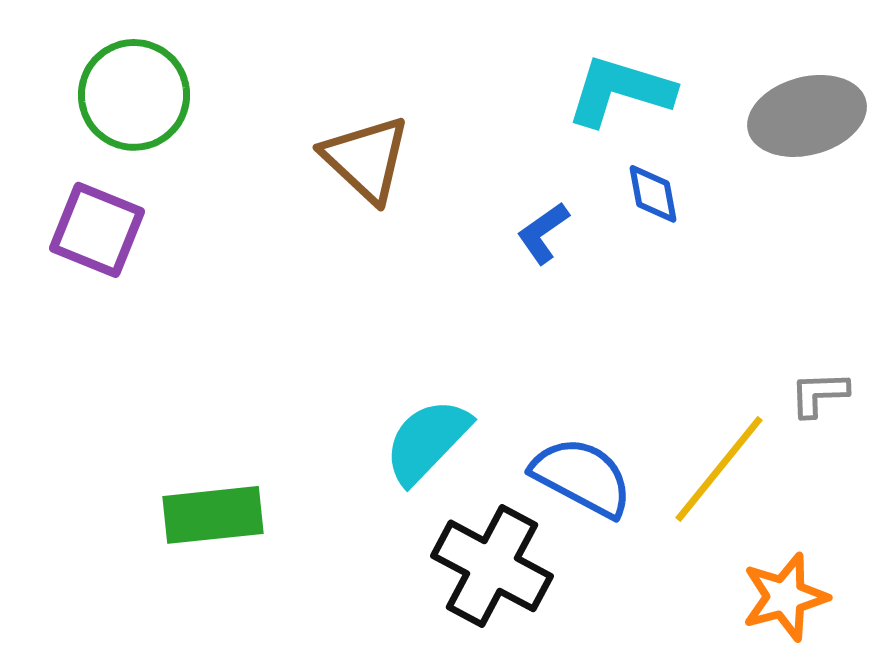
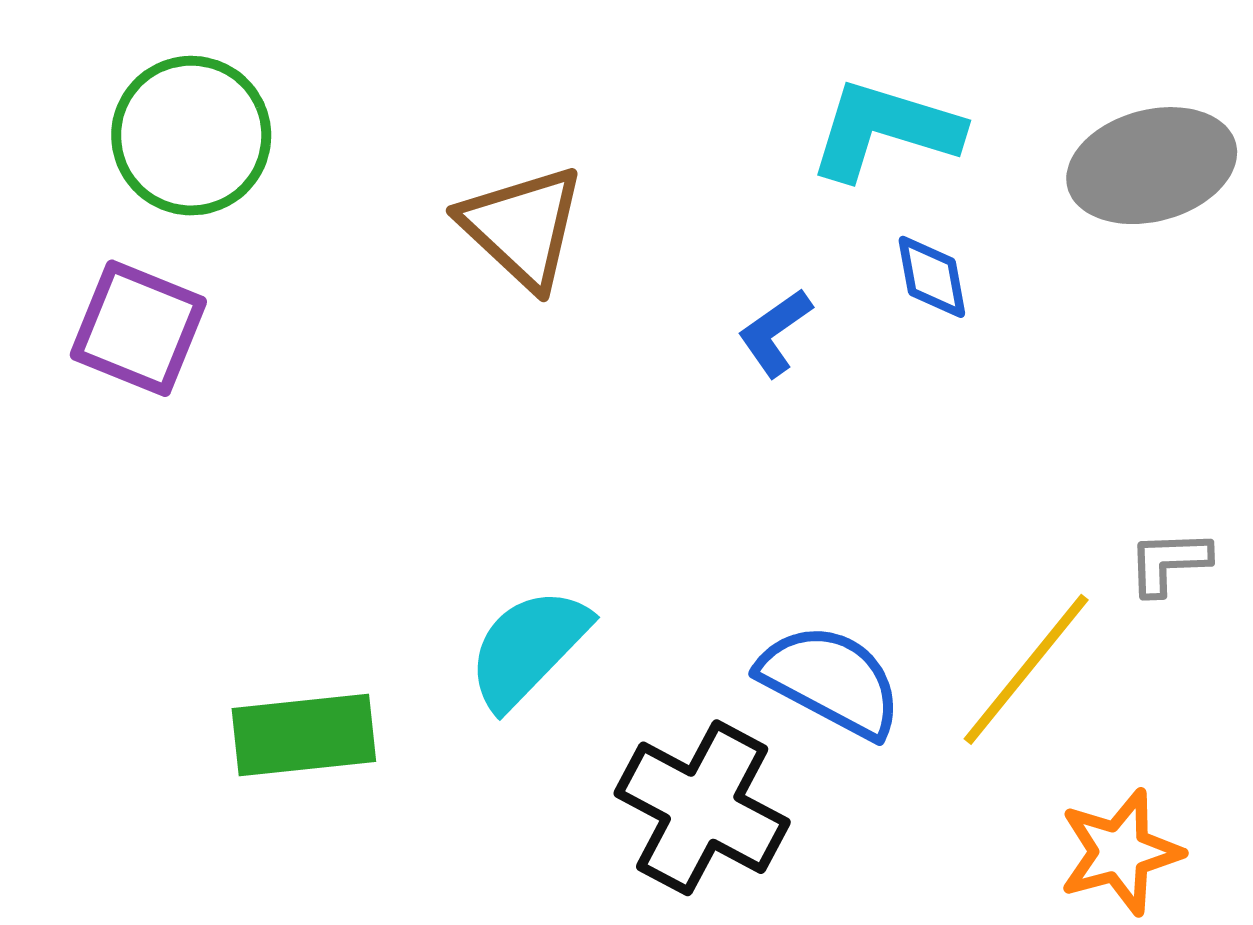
cyan semicircle: (427, 441) -> (528, 648), moved

